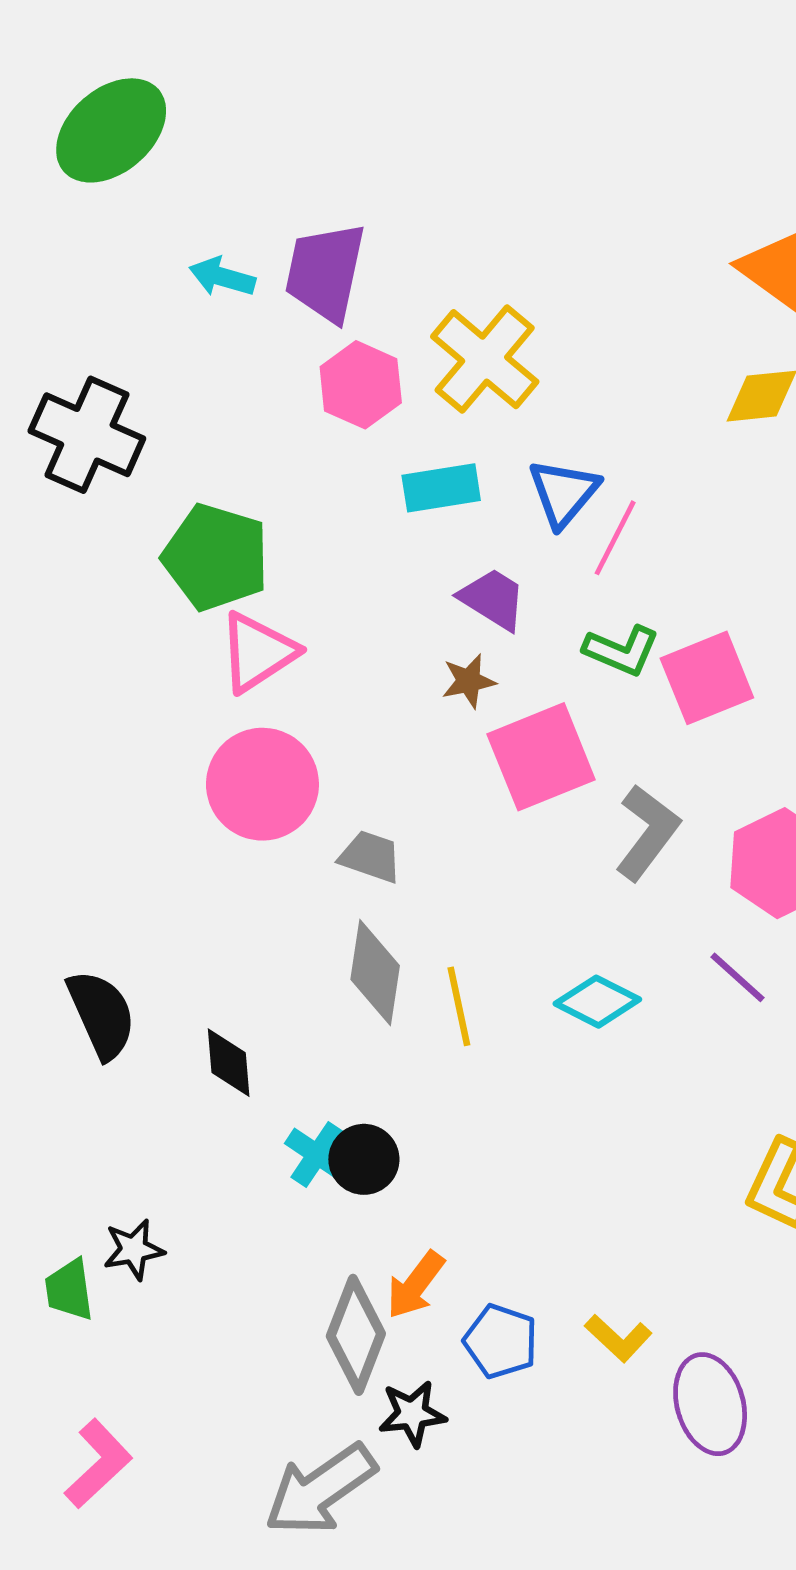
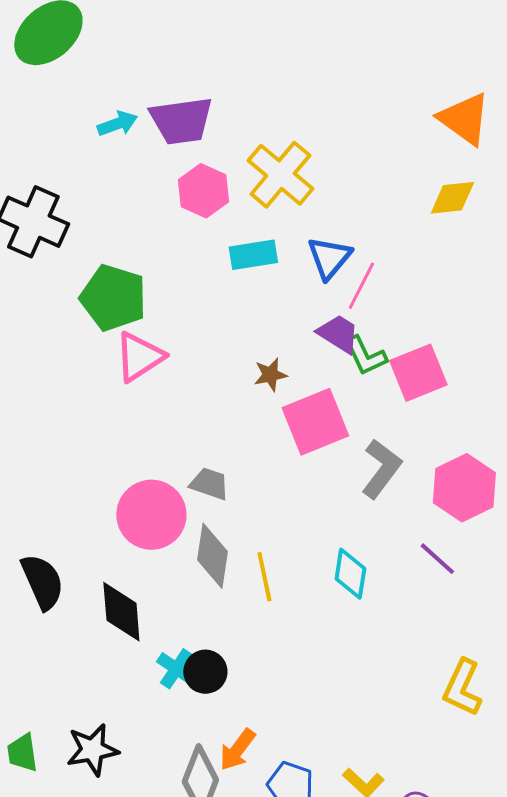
purple trapezoid: (325, 272) -> (181, 121), turned -110
cyan arrow: (222, 277) -> (117, 124), turned 144
purple trapezoid: (493, 599) -> (338, 334), moved
green L-shape: (622, 651) -> (365, 356), turned 42
pink circle: (262, 784) -> (151, 515), moved
cyan diamond: (597, 1002) -> (350, 574), turned 72
black diamond: (229, 1063) -> (121, 612), size x1.4
black star: (134, 1250) -> (92, 750), moved, size x1.4

